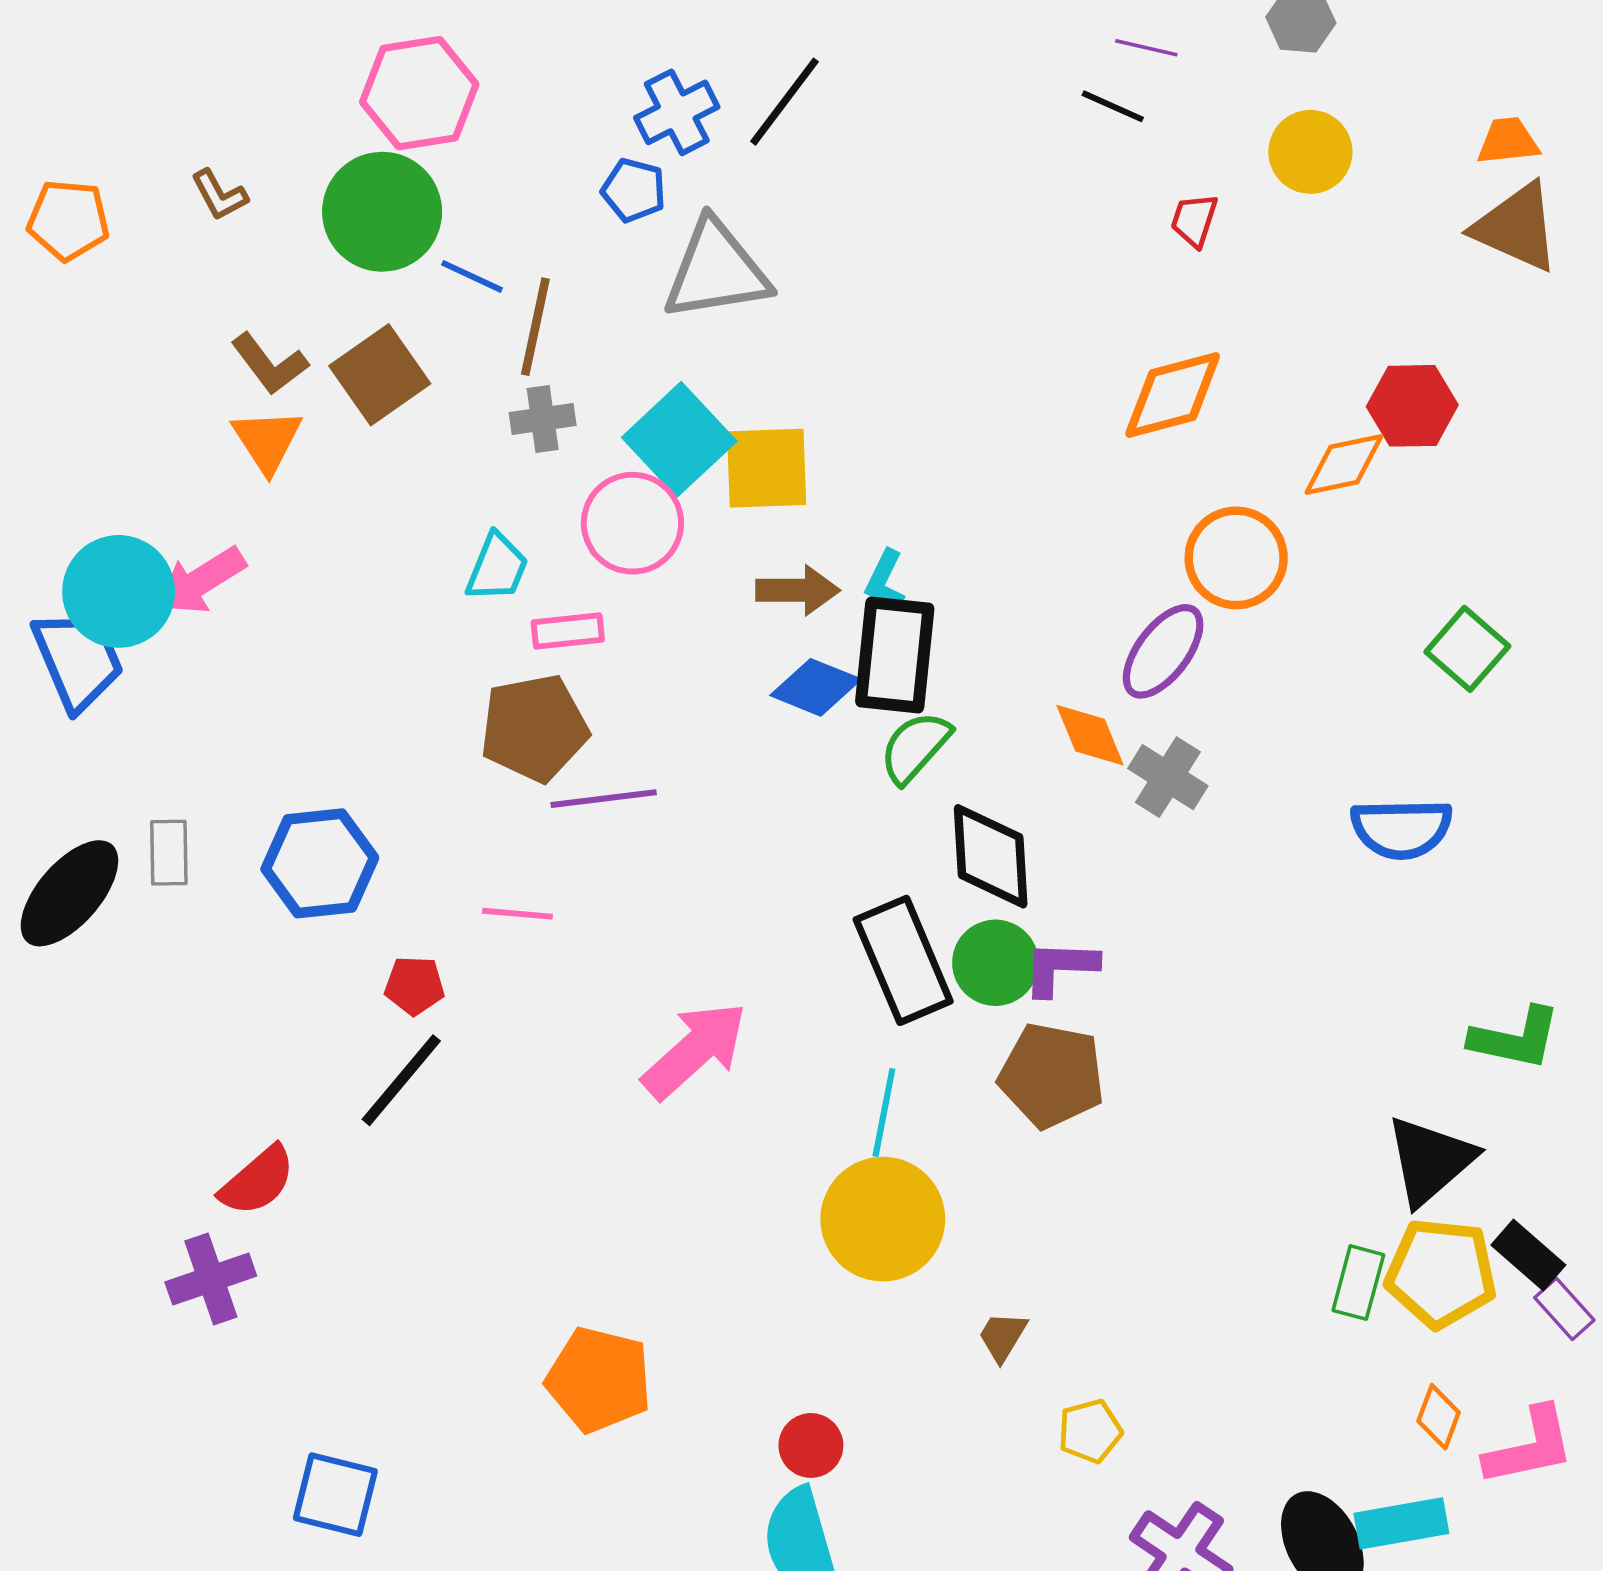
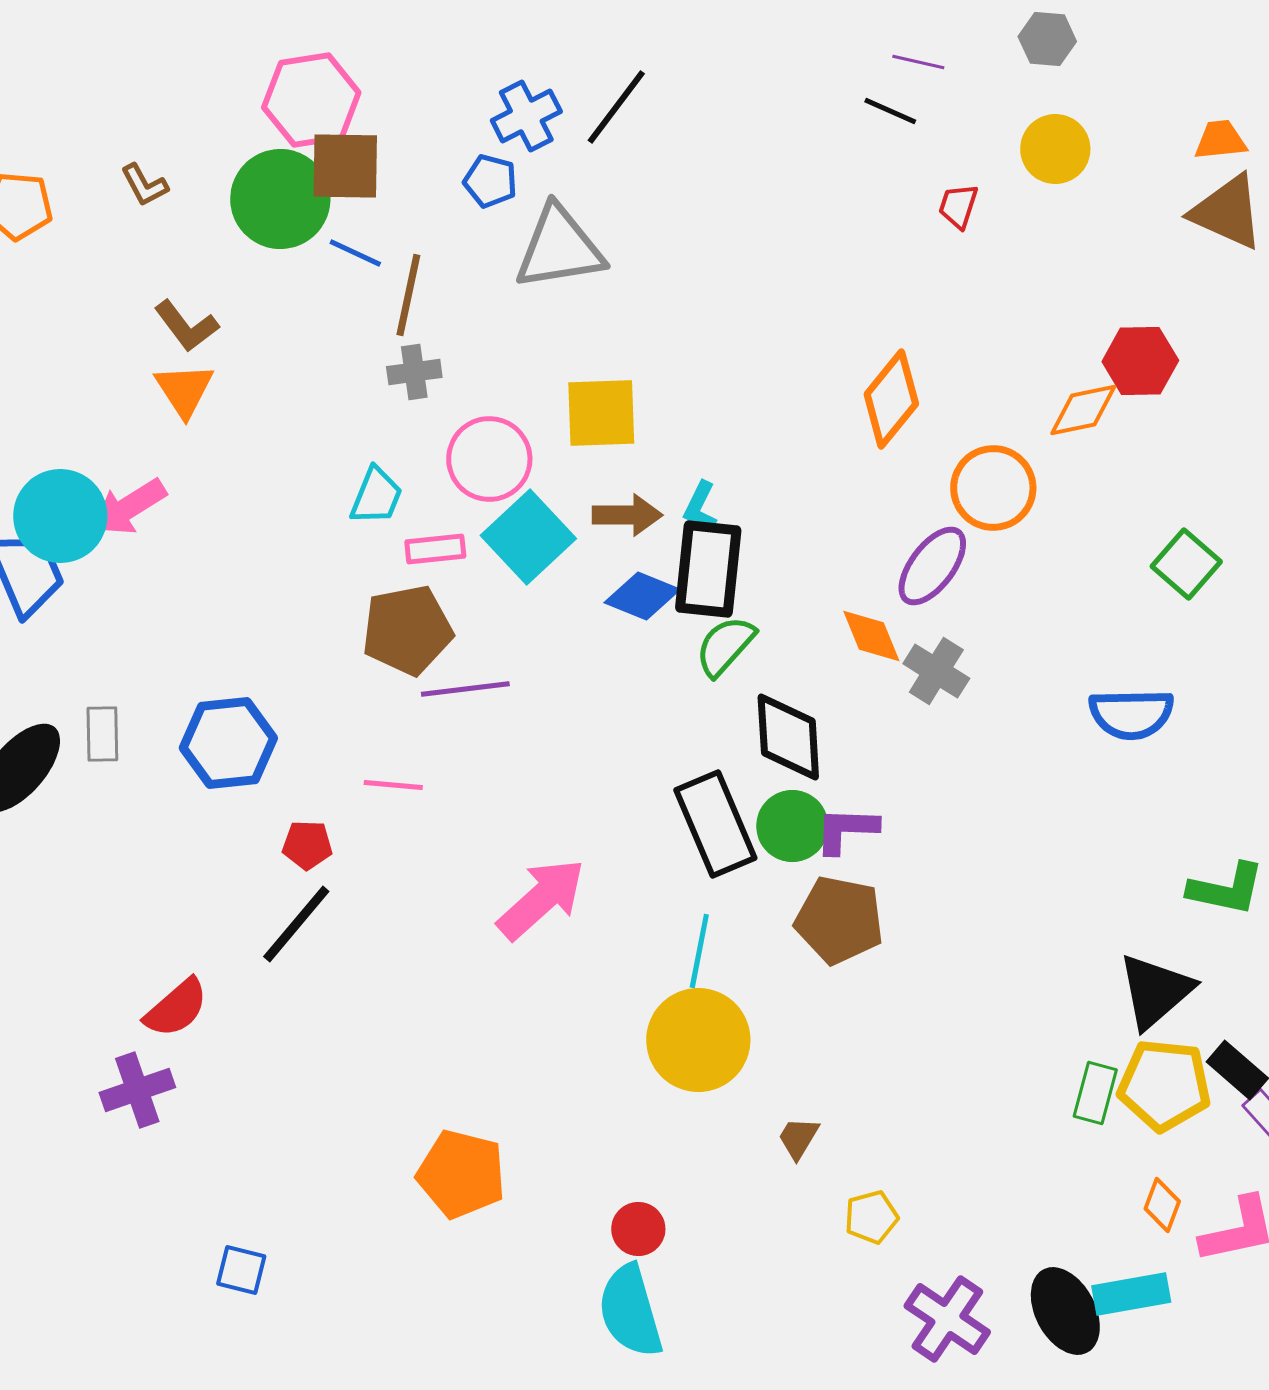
brown square: (380, 375) -> (345, 166), moved, turned 36
orange diamond: (1173, 395) -> (891, 399), moved, turned -36
cyan square: (679, 439) -> (528, 537), moved
blue square: (335, 1495) -> (241, 1270), size x0.7

